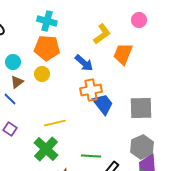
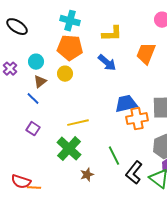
yellow L-shape: (102, 34) -> (112, 34), moved, turned 35
orange cross: (91, 90) -> (137, 119), moved
blue trapezoid: (103, 104) -> (126, 104), turned -65
green line: (91, 156) -> (114, 156), turned 60

